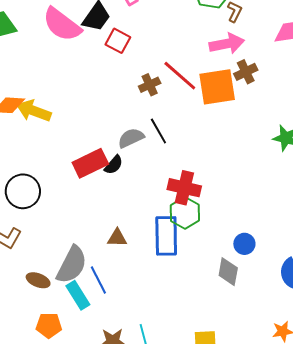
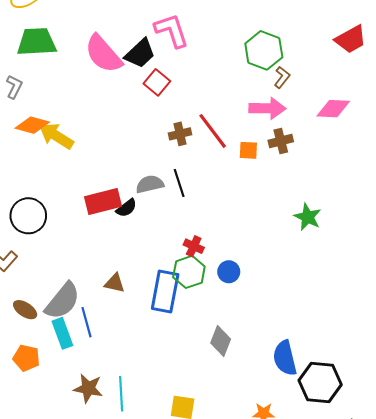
orange square: (217, 87) -> (248, 150), size x0.5
red cross: (184, 188) -> (194, 246), size x0.6
blue circle: (244, 244) -> (229, 272), moved

